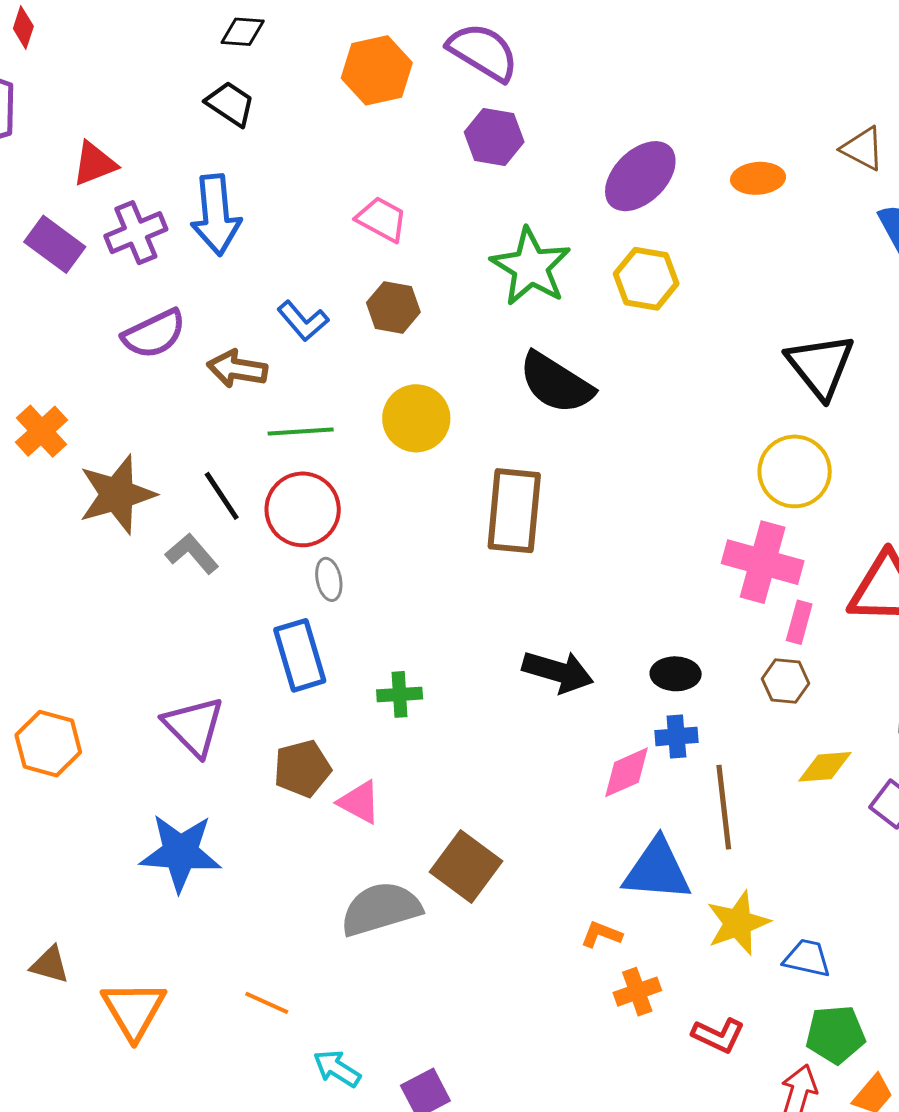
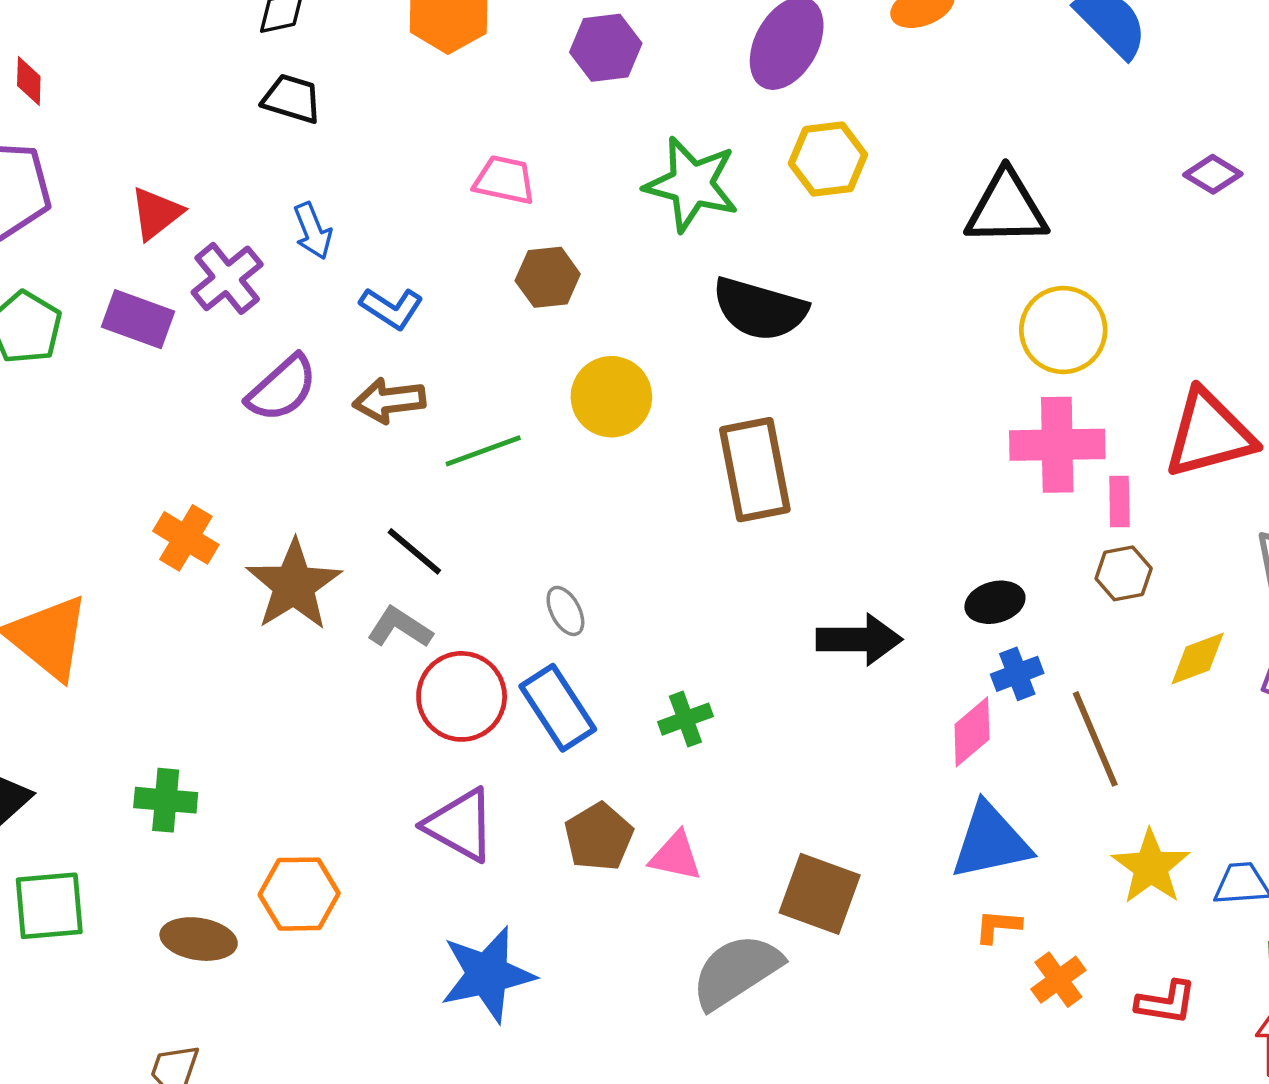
blue arrow: (216, 215) -> (313, 231), size x0.6
blue L-shape: (303, 321) -> (392, 308), moved
black triangle: (820, 366) -> (1006, 208), moved, turned -36
red circle: (303, 509) -> (462, 696), moved
blue triangle: (657, 870) -> (991, 841), moved

